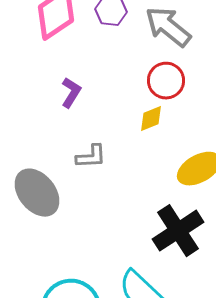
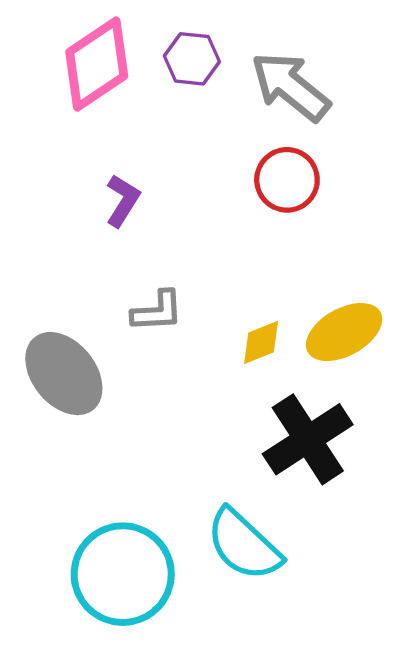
yellow diamond: (151, 119) -> (261, 342), moved

